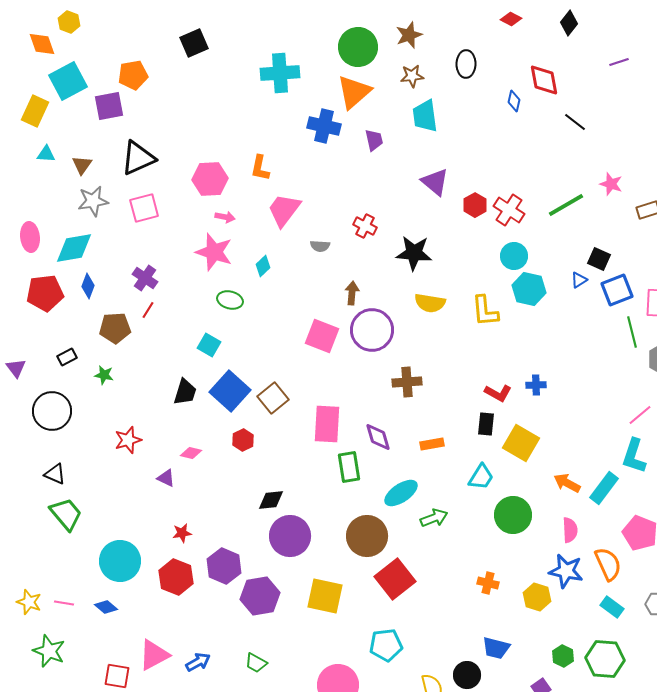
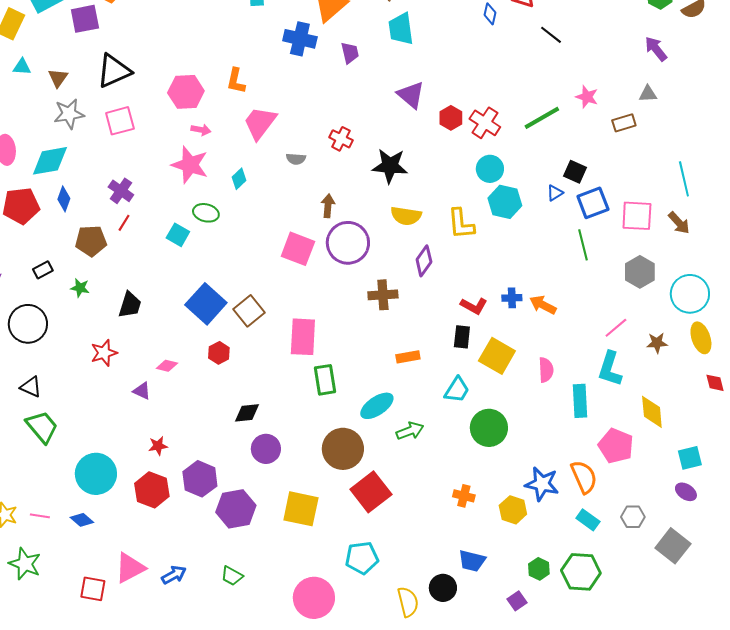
green line: (632, 332) -> (583, 245), moved
cyan square: (209, 345) -> (178, 235), moved
black trapezoid: (185, 392) -> (130, 305), moved
purple diamond: (378, 437) -> (424, 261), moved, turned 52
orange arrow: (567, 483) -> (543, 305), moved
cyan rectangle: (604, 488) -> (580, 401), turned -40
pink semicircle: (570, 530) -> (546, 370), moved
purple circle: (290, 536) -> (266, 449), size x0.7

